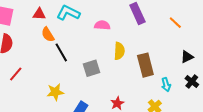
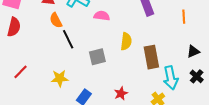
orange line: (175, 23) -> (184, 17), turned 40
pink semicircle: (102, 25) -> (102, 16), moved
red line: (16, 74) -> (21, 72), moved
cyan arrow: (166, 85) -> (171, 78), size x1.6

